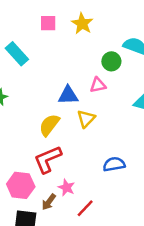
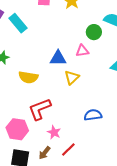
yellow semicircle: (49, 125) -> (28, 77), moved, turned -120
brown arrow: (49, 202) -> (45, 153), moved

